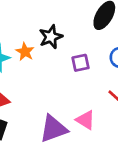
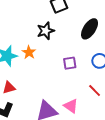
black star: (51, 37) -> (46, 31), moved

